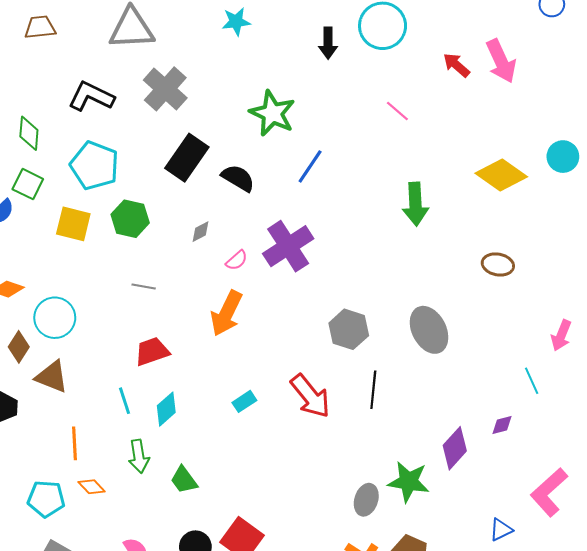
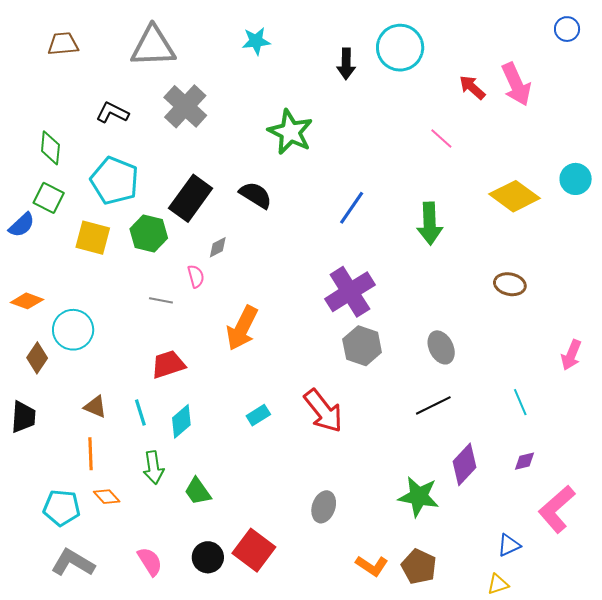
black L-shape: (91, 96) -> (112, 113), size x0.7
pink line: (397, 111) -> (441, 138), moved
black rectangle: (187, 158) -> (191, 198), moved
blue line: (310, 166) -> (352, 208), moved
purple cross: (288, 246) -> (350, 292), moved
pink semicircle: (237, 260) -> (196, 276), moved, turned -65
gray ellipse: (429, 330) -> (441, 347), size x0.7
brown triangle: (52, 377) -> (95, 407), moved, size x0.7
cyan line: (532, 381) -> (520, 402), moved
black line: (373, 390) -> (433, 405), moved, turned 57
purple diamond: (502, 425) -> (525, 461), moved
gray ellipse: (366, 500) -> (324, 507), moved

